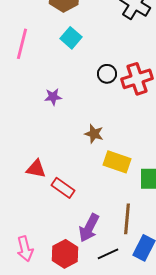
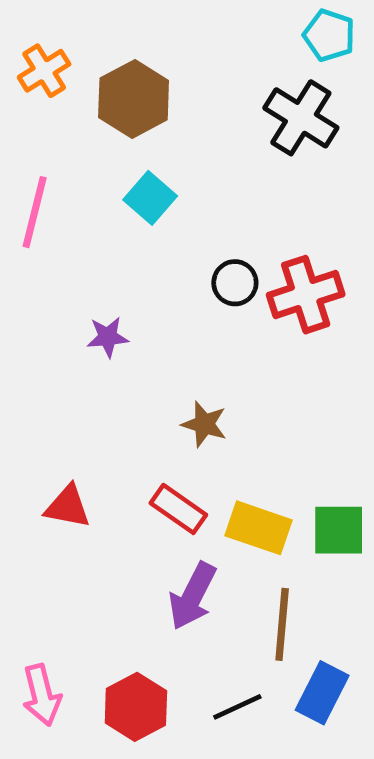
yellow rectangle: (117, 162) -> (258, 528), moved
red rectangle: (63, 188) -> (178, 509), moved
purple arrow: (89, 228) -> (193, 596), moved

